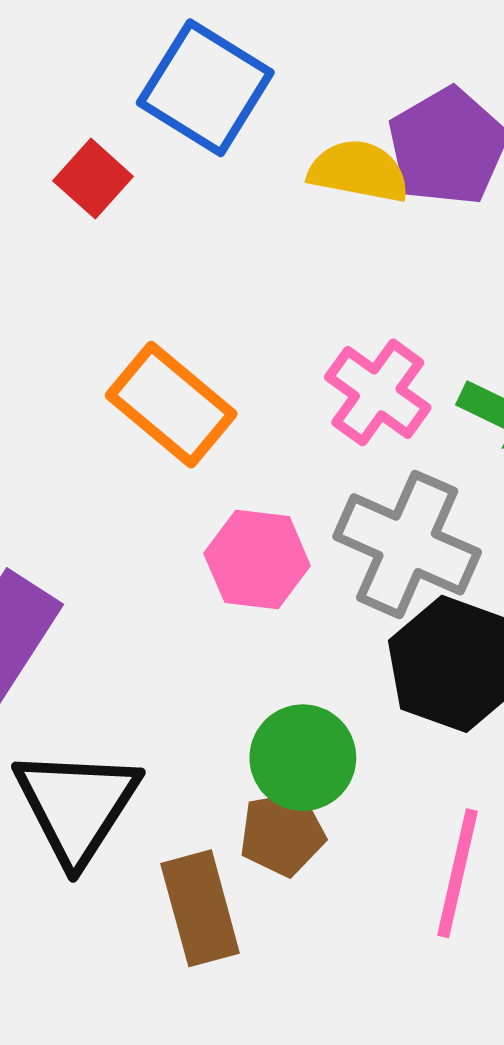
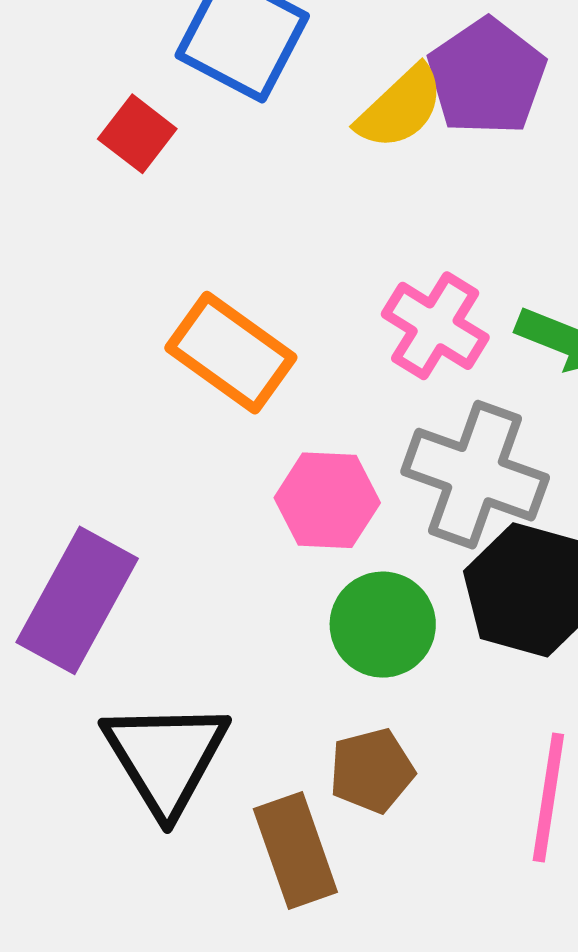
yellow semicircle: (359, 171) -> (400, 108), turned 130
green circle: (303, 758) -> (383, 625), moved

